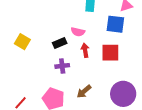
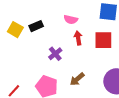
black rectangle: (60, 43) -> (36, 26), moved
purple cross: (62, 66) -> (55, 54), turned -32

